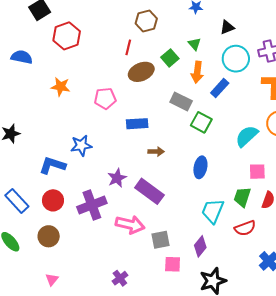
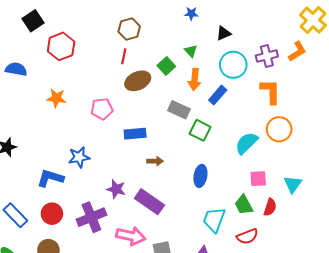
brown hexagon: (146, 21) -> (129, 29), moved
purple star: (117, 178) -> (116, 189), turned -30
green trapezoid: (242, 197) -> (244, 205), turned -45

